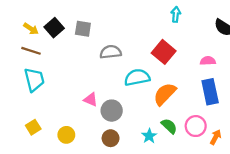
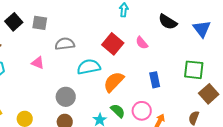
pink semicircle: (208, 61) -> (142, 43), moved, turned -128
blue rectangle: (210, 92) -> (155, 80), size x0.7
pink triangle: (91, 99) -> (38, 63), moved

